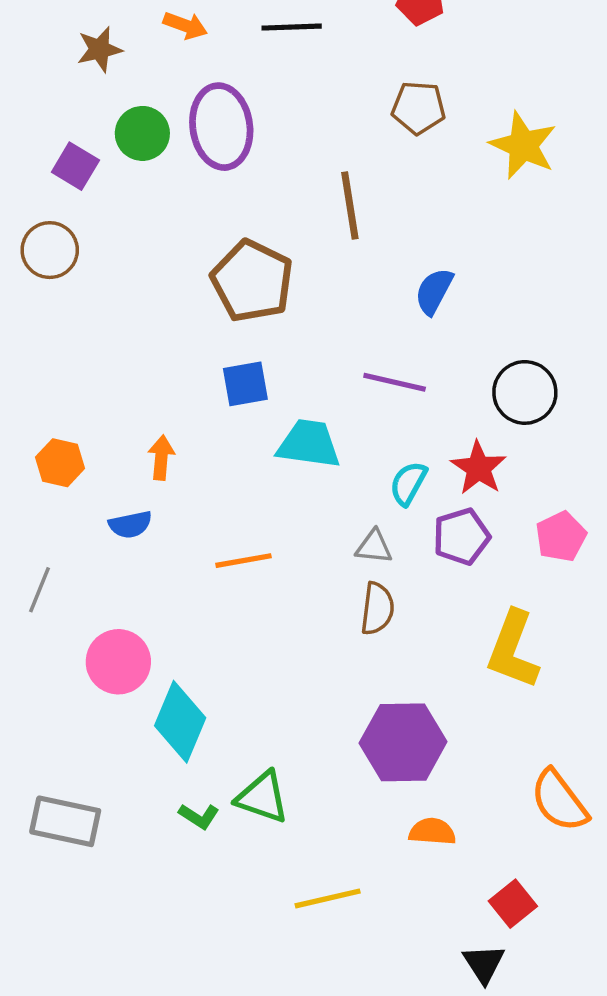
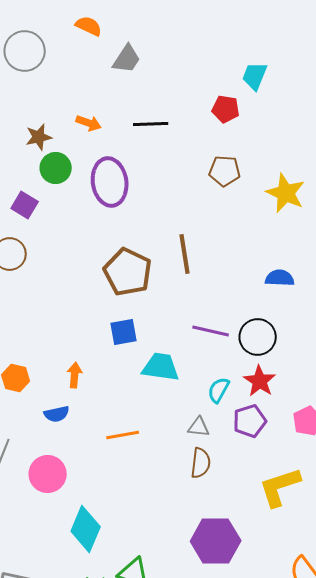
green circle: (142, 133) -> (56, 168), moved
brown line: (350, 205) -> (185, 254), moved
blue semicircle: (434, 291) -> (280, 278), moved, turned 64
black circle: (525, 392) -> (258, 337), moved
yellow L-shape: (513, 650) -> (280, 487), turned 51
pink circle: (118, 662) -> (48, 474), moved

